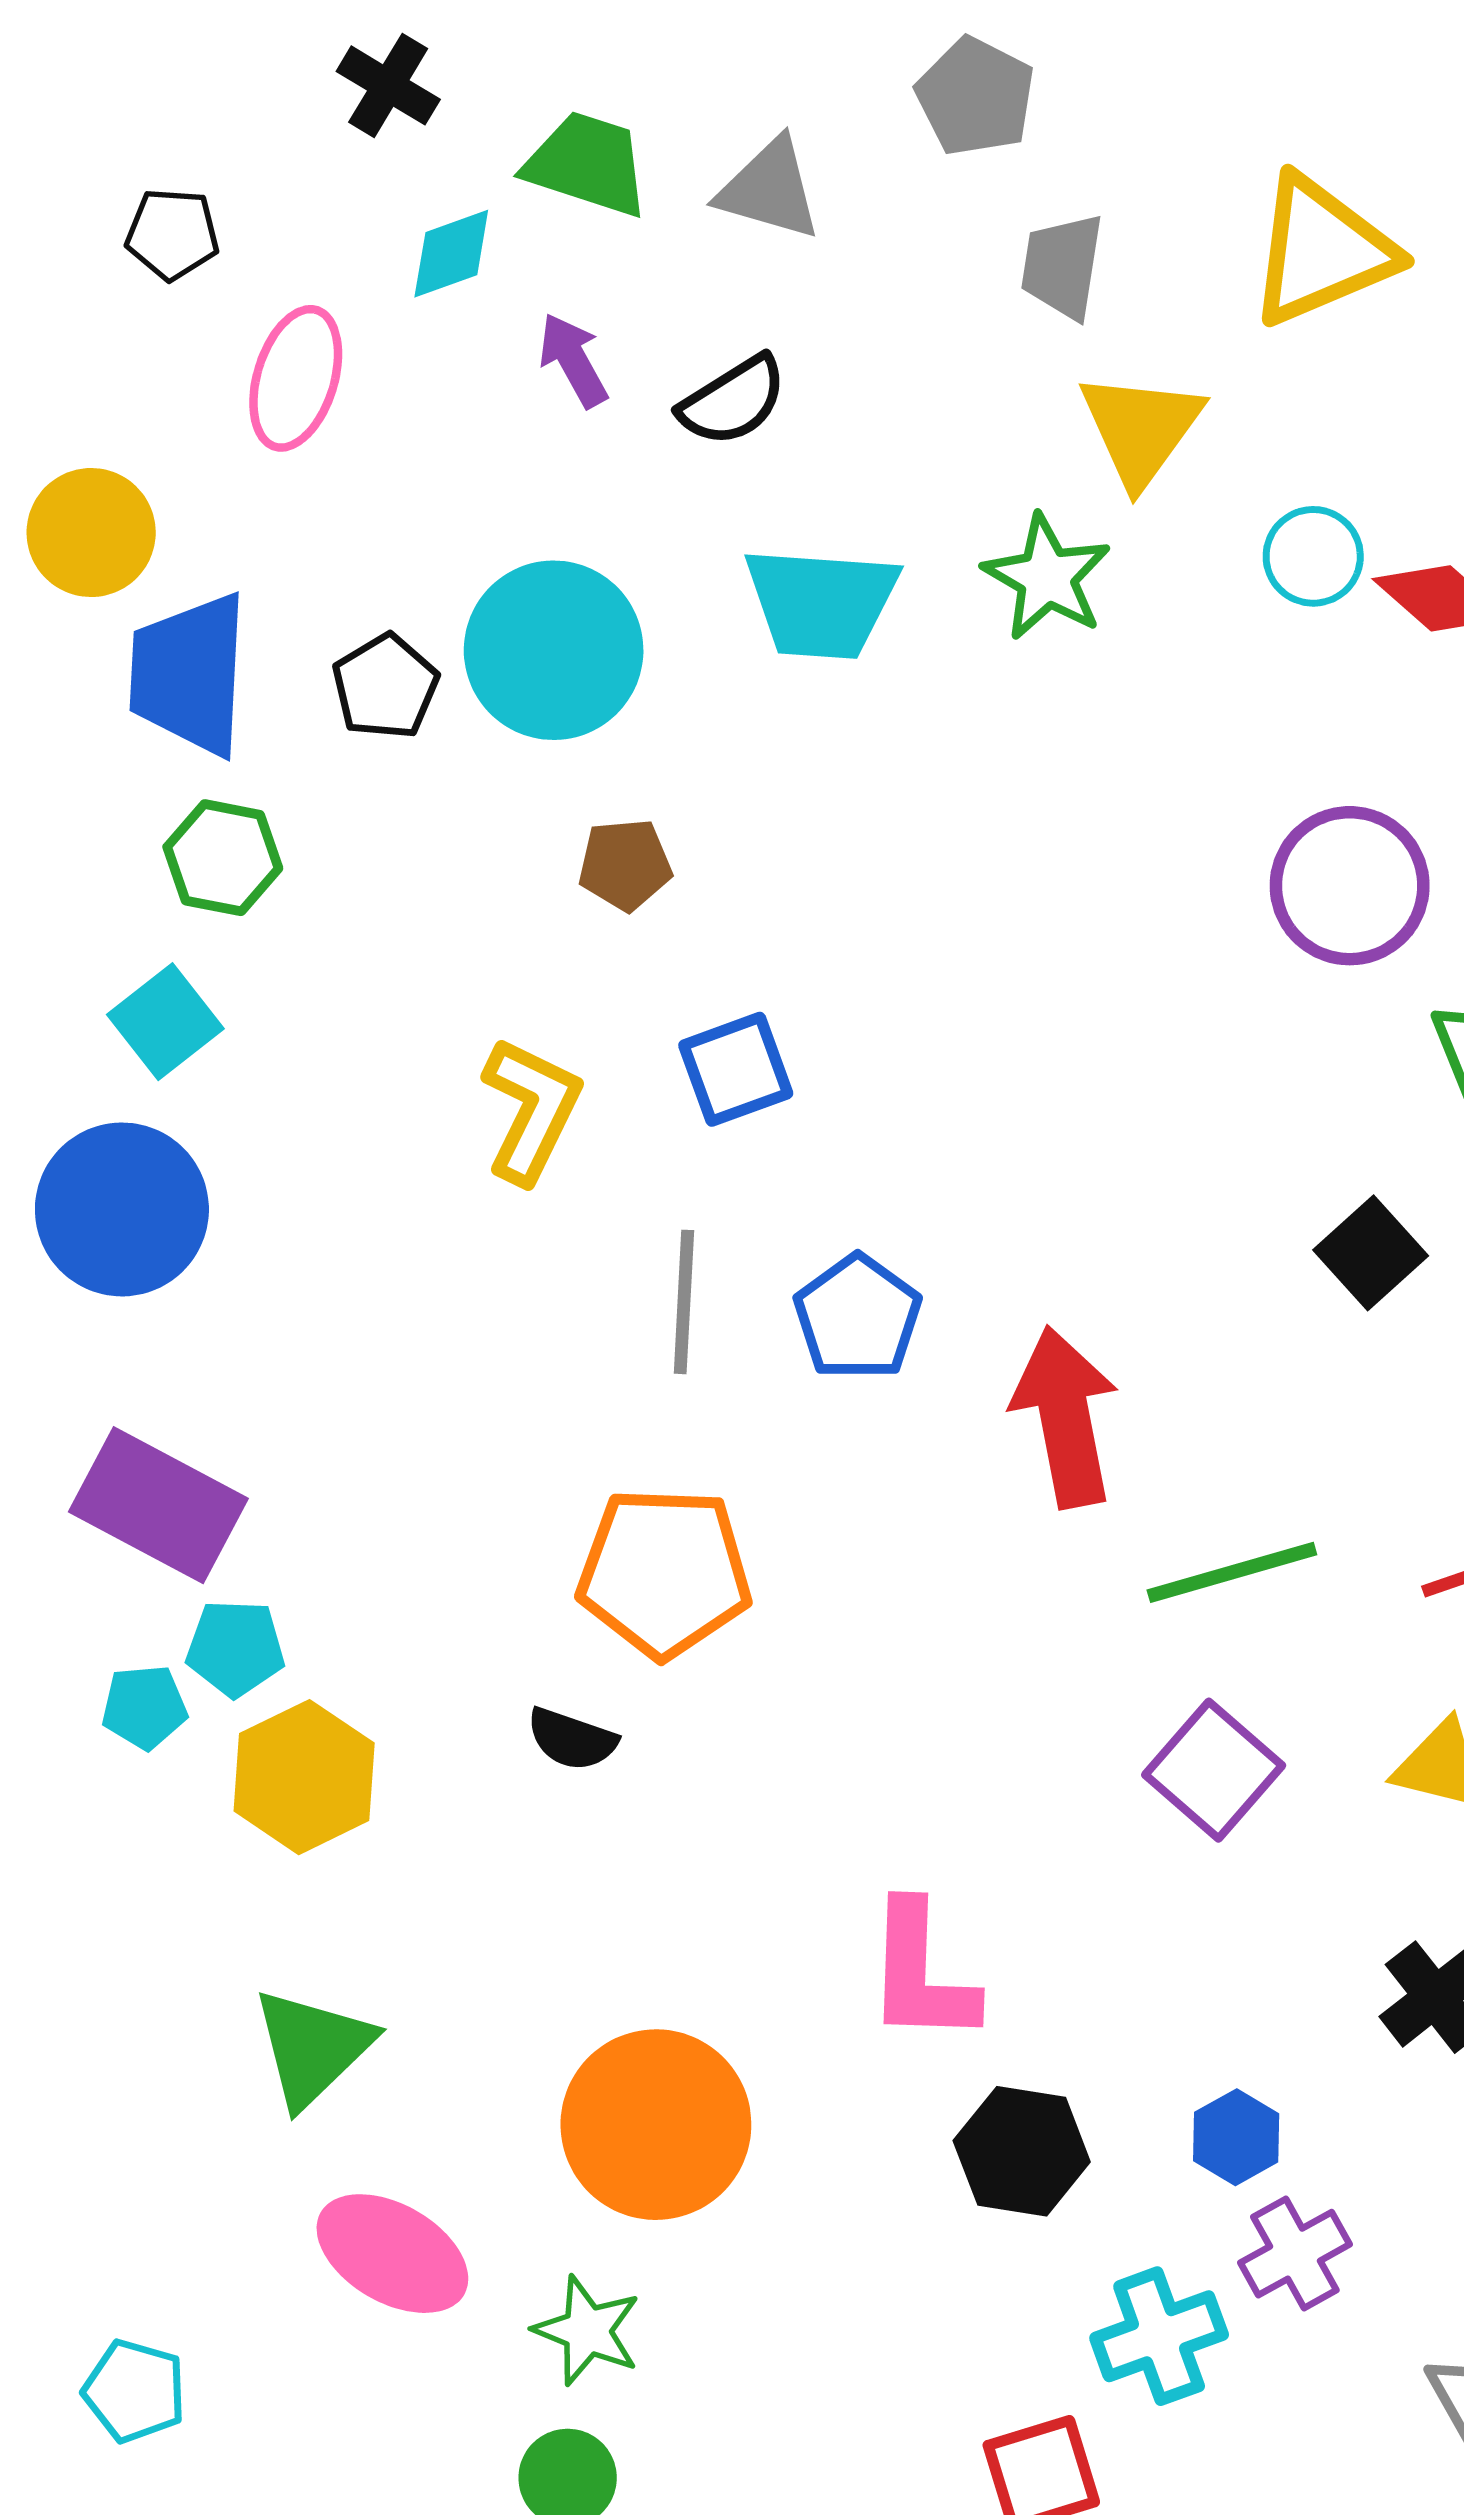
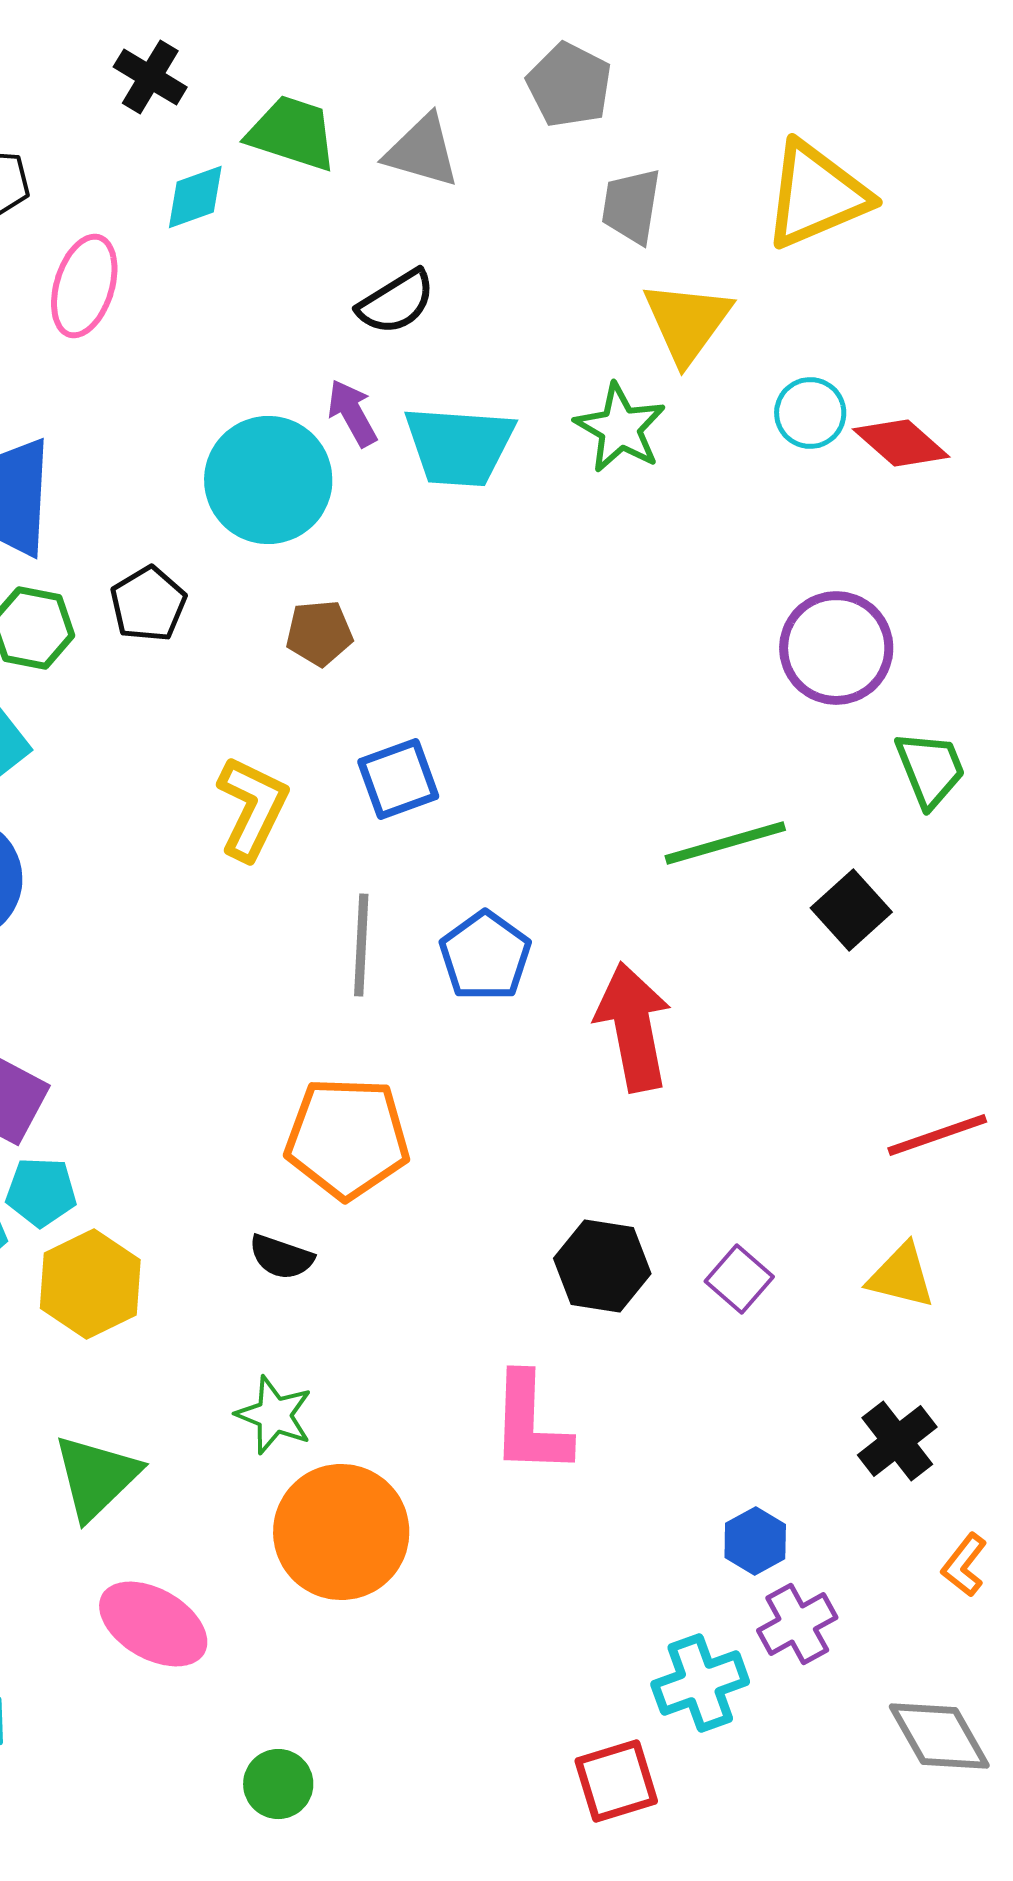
purple arrow: (573, 360) -> (352, 413), moved
black pentagon: (385, 687) -> (148, 604), moved
green line: (1232, 1572) -> (725, 843), moved
purple square: (1214, 1770) -> (739, 1279), size x0.7
black hexagon: (1022, 2151) -> (602, 1266), moved
green star: (587, 2331) -> (274, 1415), moved

